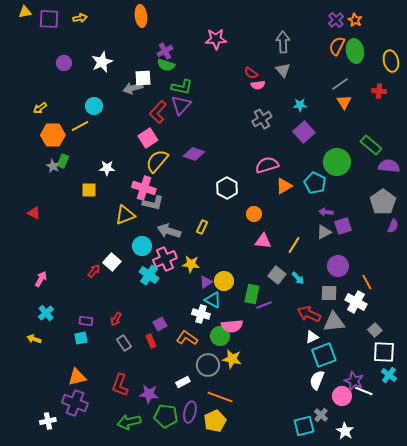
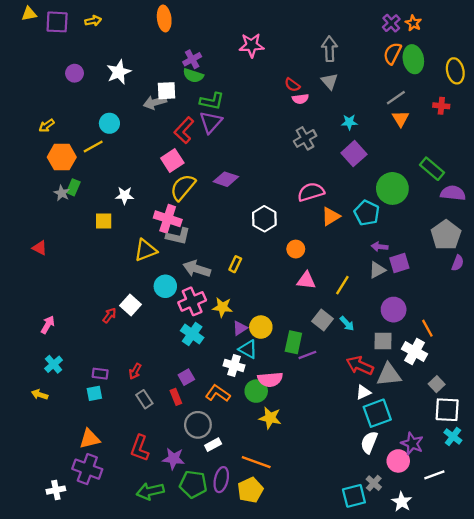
cyan cross: (149, 275) -> (192, 334), moved
gray circle: (208, 365) -> (198, 425), moved
white line: (364, 391) -> (434, 475), moved, turned -42

